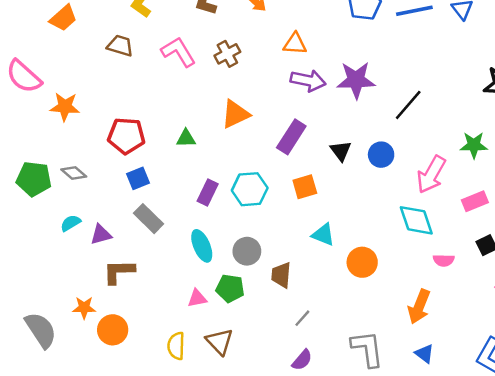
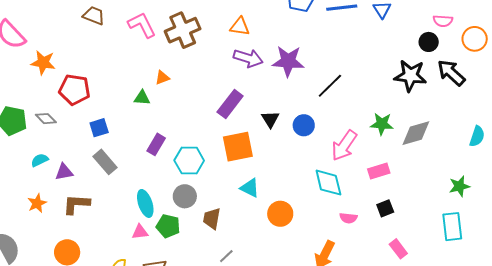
brown cross: (227, 54) -> (183, 30), size x1.6
orange triangle: (235, 114) -> (162, 78), moved, size x0.6
red pentagon: (126, 136) -> (74, 90), moved
orange square: (305, 187) -> (238, 147), size x1.5
cyan hexagon: (250, 189) -> (189, 161), moved
cyan ellipse: (202, 246) -> (145, 203), moved
orange star: (84, 308) -> (37, 203), moved, turned -30

